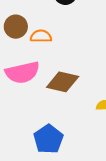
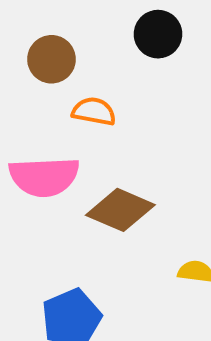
brown circle: (16, 27) -> (51, 59), moved

